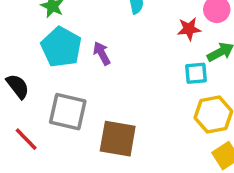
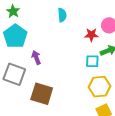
purple arrow: (102, 53) -> (36, 58), moved

